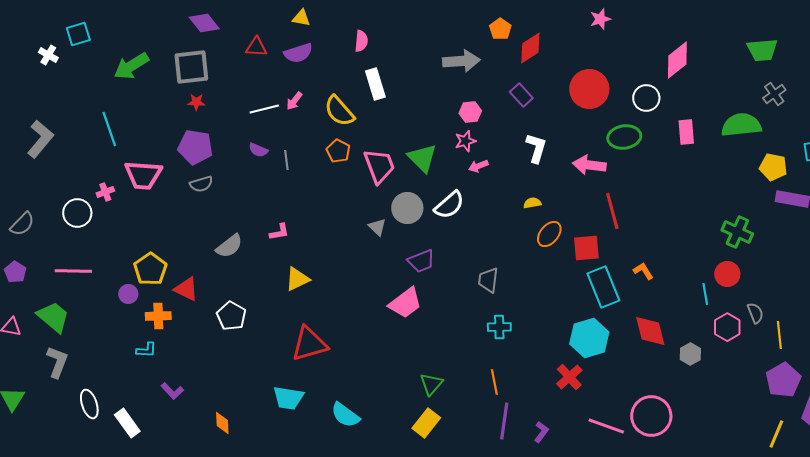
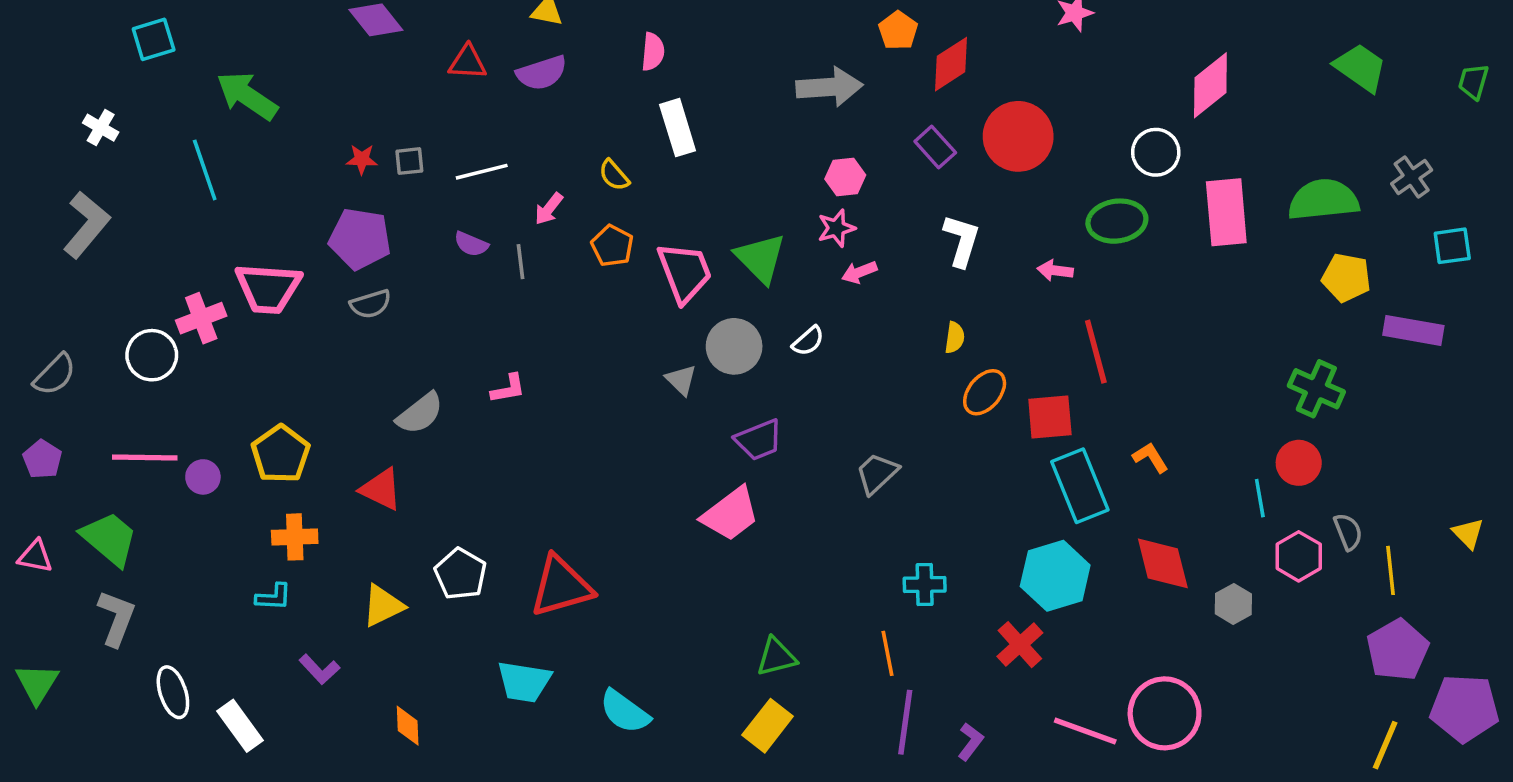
green trapezoid: (762, 50) -> (1360, 68), turned -140
white cross: (48, 55) -> (101, 128), moved
green arrow: (131, 66) -> (247, 96), turned 66
gray square: (191, 67) -> (409, 161), moved, size x0.5
red circle: (589, 89) -> (1018, 136), moved
gray cross: (774, 94) -> (1412, 177), moved
pink arrow: (294, 101) -> (549, 209), moved
yellow semicircle: (339, 111) -> (614, 175), size x0.6
cyan line: (109, 129) -> (205, 170), moved
pink rectangle: (686, 132) -> (1226, 212), size x1.5
pink arrow: (589, 165) -> (1055, 270), size x0.6
yellow pentagon: (773, 167) -> (1346, 278), moved
pink cross: (105, 192) -> (201, 318), size x1.5
yellow semicircle: (532, 203) -> (955, 338), turned 108
white semicircle: (449, 205) -> (808, 341), size x0.6
yellow triangle: (297, 279) -> (383, 606), moved
gray trapezoid: (488, 280) -> (877, 473), turned 40
red triangle: (186, 289) -> (381, 489), moved
purple circle: (128, 294) -> (203, 477), moved
white pentagon: (231, 316) -> (461, 574), moved
cyan cross: (499, 327) -> (925, 585), moved
green triangle: (431, 384) -> (776, 657), turned 35

